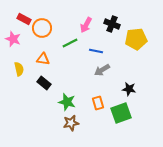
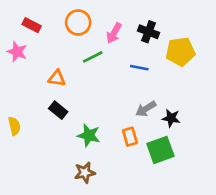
orange circle: (42, 28) -> (78, 22), moved
blue line: (96, 51) -> (139, 68), moved
yellow semicircle: (19, 69) -> (14, 126), moved
gray arrow: (102, 70) -> (146, 109), moved
brown star: (71, 123) -> (85, 173), moved

